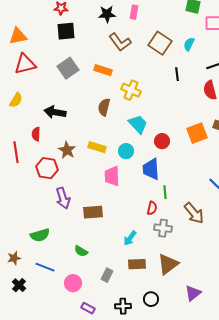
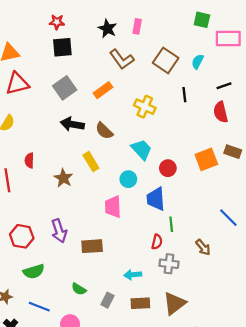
black star: (107, 14) -> (107, 29), turned 30
orange rectangle: (103, 70) -> (103, 90), turned -54
yellow cross: (131, 90) -> (145, 107), moved
brown semicircle: (104, 107) -> (104, 131), turned -60
black arrow: (55, 112) -> (72, 124), moved
yellow rectangle: (97, 147) -> (91, 162), moved, turned 42
red hexagon: (47, 168) -> (22, 236), moved
brown arrow: (194, 213) -> (203, 247), size x0.7
cyan arrow: (130, 238) -> (133, 275), turned 49
gray rectangle: (107, 275) -> (107, 300), moved

